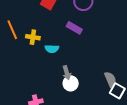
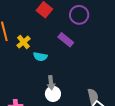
yellow cross: (33, 37) -> (23, 42), turned 32

